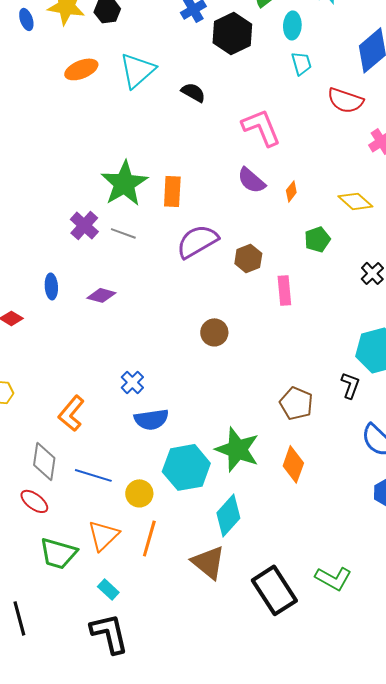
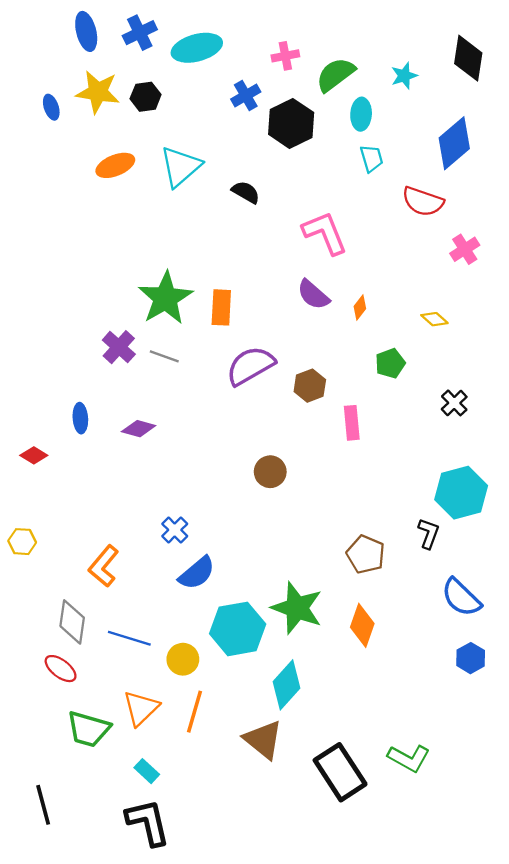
yellow diamond: (355, 201) -> (434, 319), size x0.7
blue semicircle: (151, 419) -> (197, 573), turned -32

